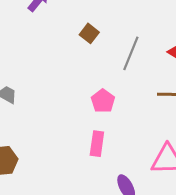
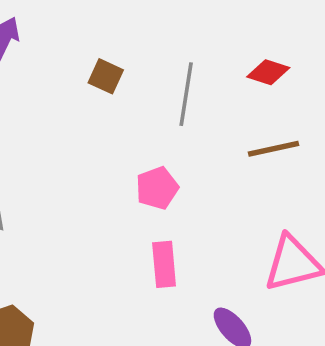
pink pentagon: (103, 101) -> (157, 188), turned 30

